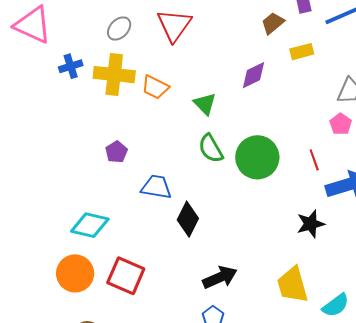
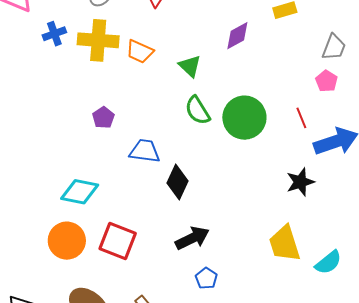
black arrow: (220, 277) -> (192, 238), moved

